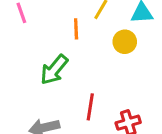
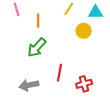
orange line: (76, 29) -> (38, 21), moved

